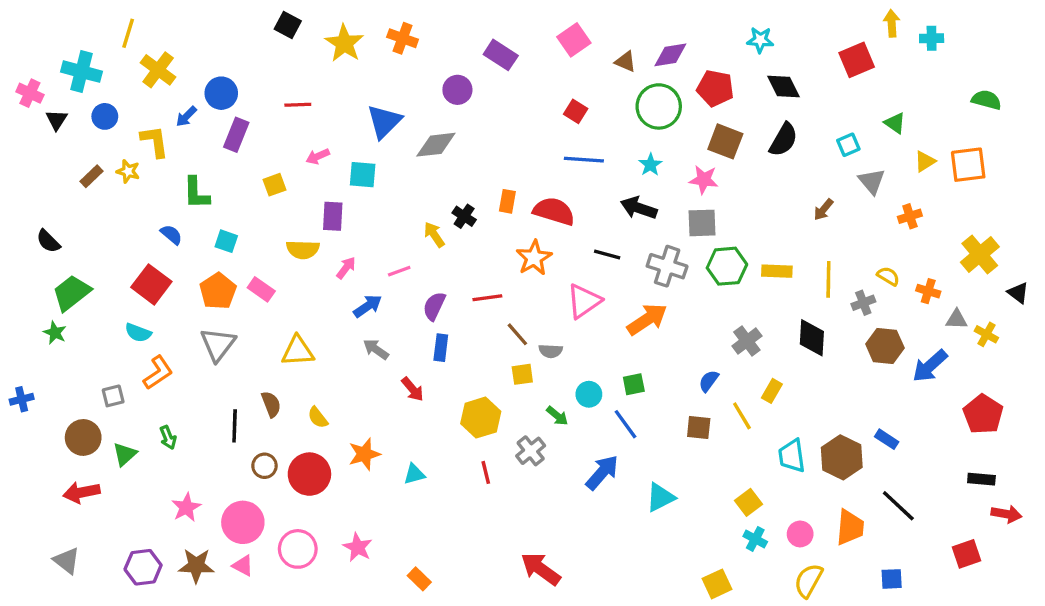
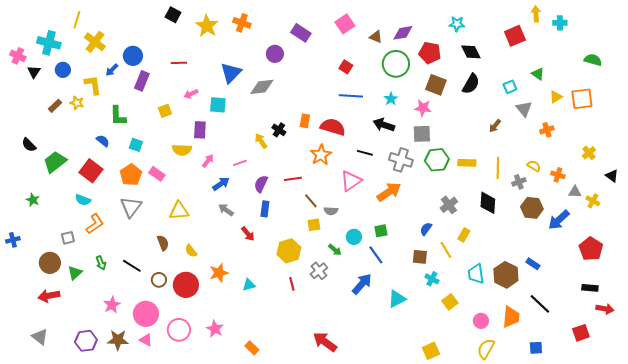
yellow cross: (980, 255) -> (589, 153), size x0.6
green trapezoid: (72, 293) -> (55, 162), moved
black line: (235, 426) -> (132, 266), moved, turned -60
cyan cross: (755, 539) -> (432, 279), moved

